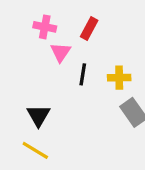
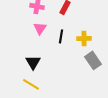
pink triangle: (61, 52) -> (40, 28), moved

